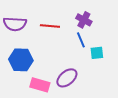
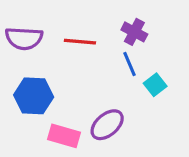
cyan square: (97, 53) -> (155, 85), turned -32

